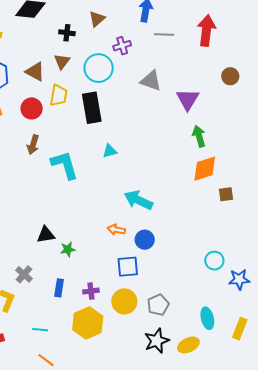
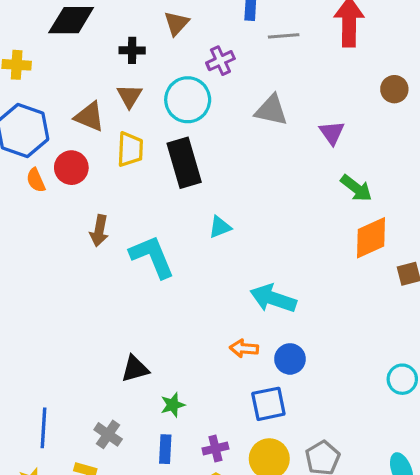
purple triangle: (188, 99) -> (332, 133), size x0.7
red circle: (32, 108) -> (71, 168), moved
green arrow: (199, 136) -> (356, 188), turned 150
green star: (68, 249) -> (173, 405), moved

